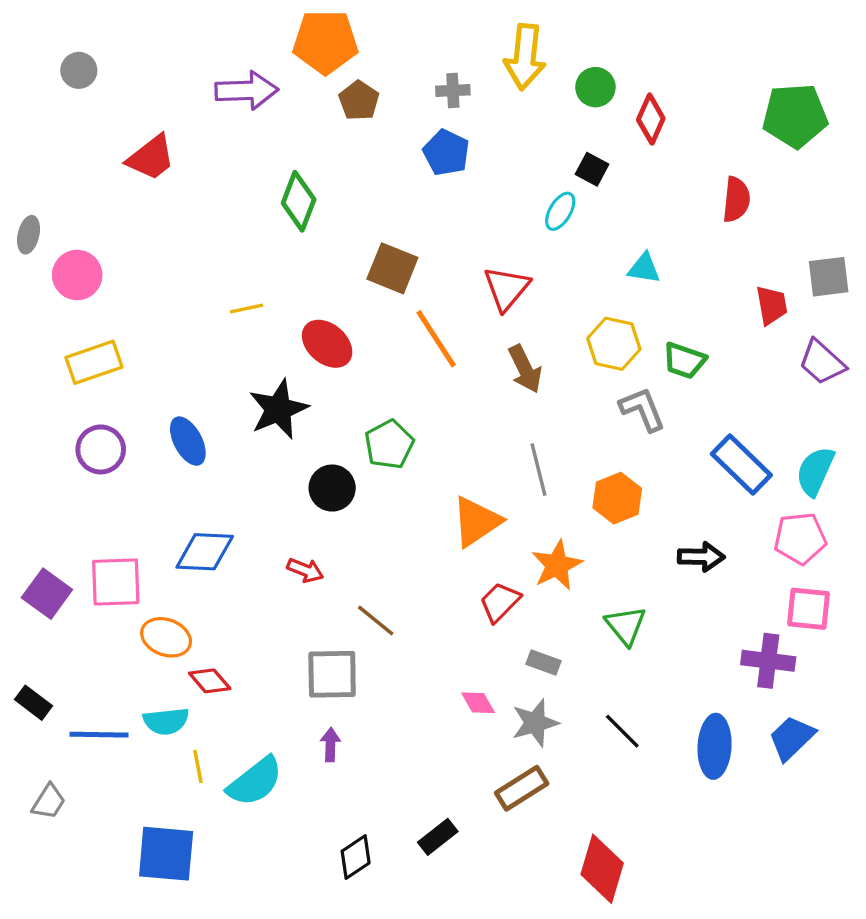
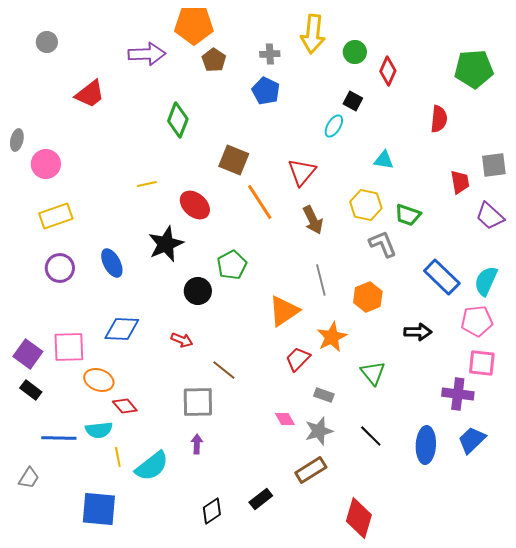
black rectangle: (34, 703) -> (31, 390), moved

